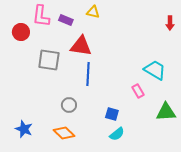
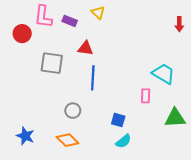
yellow triangle: (93, 12) -> (98, 12), turned 32
red triangle: (81, 46) -> (85, 48), size x0.7
pink rectangle: (138, 91) -> (146, 96), turned 32

